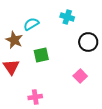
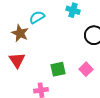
green square: (41, 55) -> (58, 69), moved

